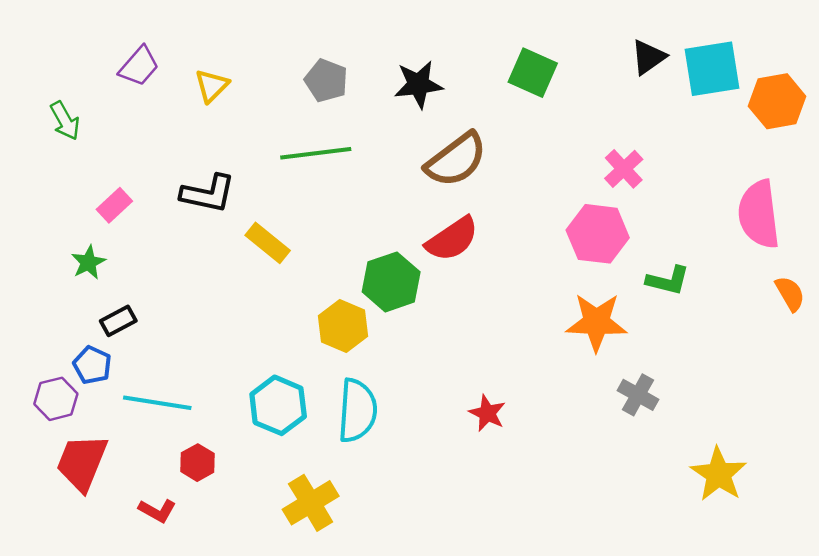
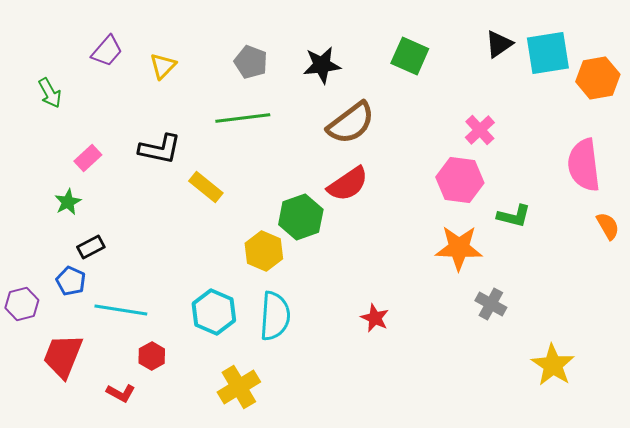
purple hexagon: (56, 399) -> (22, 304), moved

